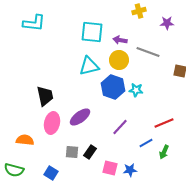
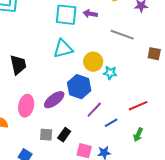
purple arrow: (120, 40) -> (90, 14), moved
yellow circle: (119, 60) -> (93, 62), moved
blue hexagon: (113, 87) -> (79, 87), moved
black trapezoid: (45, 96) -> (18, 65), moved
blue line: (146, 143) -> (111, 123), moved

